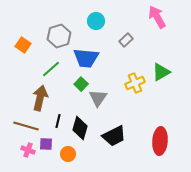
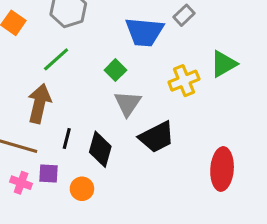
gray rectangle: (126, 40) -> (184, 15), moved
blue trapezoid: (86, 58) -> (144, 32), moved
green square: (81, 84) -> (115, 70), moved
black trapezoid: (114, 136) -> (157, 137), moved

